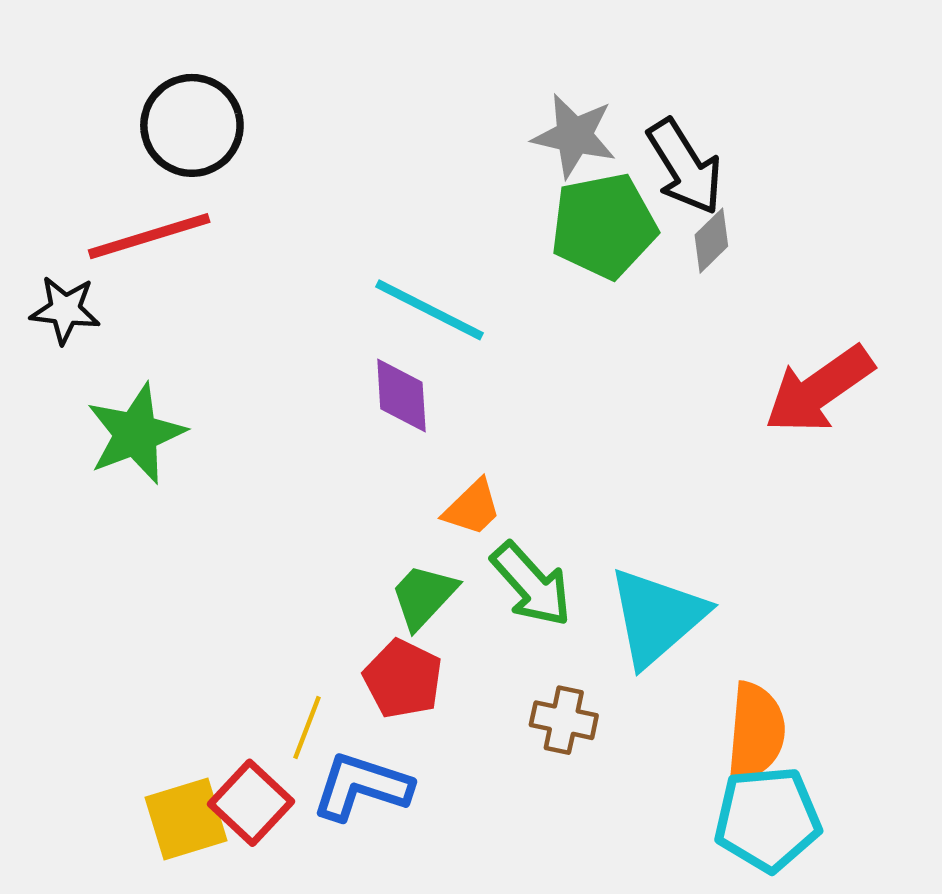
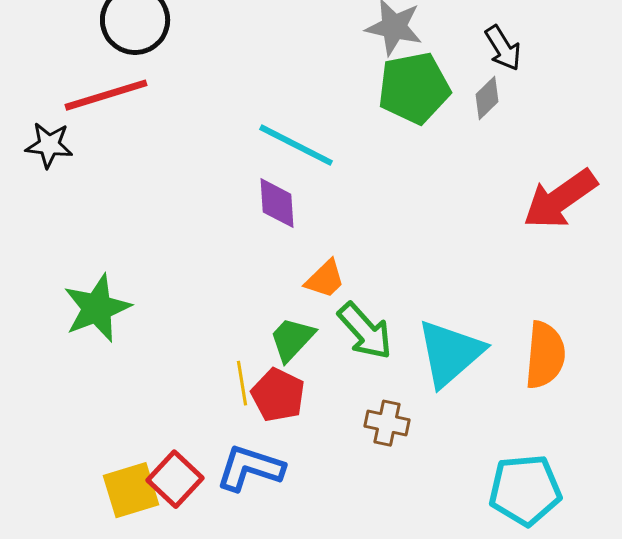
black arrow: (685, 167) -> (503, 48), moved, size x0.7
green star: (136, 434) -> (97, 308), moved
yellow line: (307, 728) -> (242, 383), moved, turned -30
orange semicircle: (756, 732) -> (545, 355), moved

